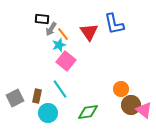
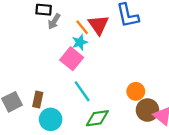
orange line: (63, 34) -> (82, 27), moved
cyan star: (59, 45) -> (80, 42), moved
cyan line: (60, 89) -> (82, 91), moved

